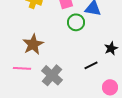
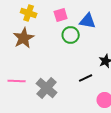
brown star: (33, 44) -> (24, 38), moved

